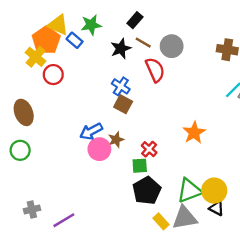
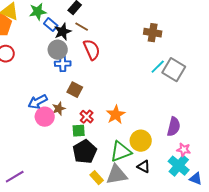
blue rectangle: (75, 40) -> (51, 25), moved
gray circle: (172, 46) -> (58, 50), moved
blue cross: (121, 86) -> (63, 64), turned -35
brown square: (123, 104) -> (75, 90), moved
orange star: (194, 133) -> (116, 115), moved
yellow circle: (214, 191) -> (141, 141), moved

